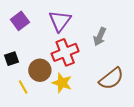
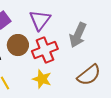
gray arrow: (100, 37) -> (78, 35), size x1.4
brown circle: (40, 70) -> (18, 45), moved

